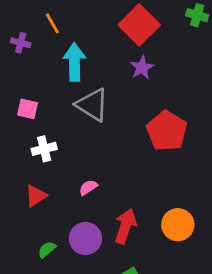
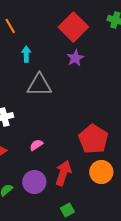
cyan arrow: (74, 62) -> (26, 54), size x0.6
gray triangle: (92, 105) -> (39, 85), turned -32
red pentagon: (167, 131) -> (93, 139), moved

